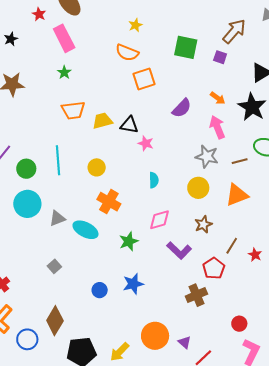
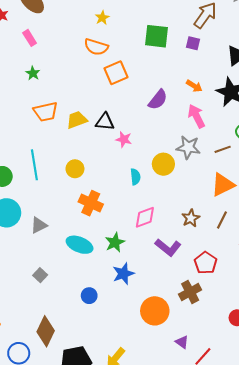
pink rectangle: (64, 38) -> (30, 38), size x0.6
yellow circle: (198, 188) -> (163, 164), moved
cyan ellipse: (85, 230) -> (80, 245), moved
brown line: (232, 246) -> (222, 220), moved
blue star: (133, 284) -> (123, 274), moved
orange circle: (155, 336) -> (155, 311), moved

